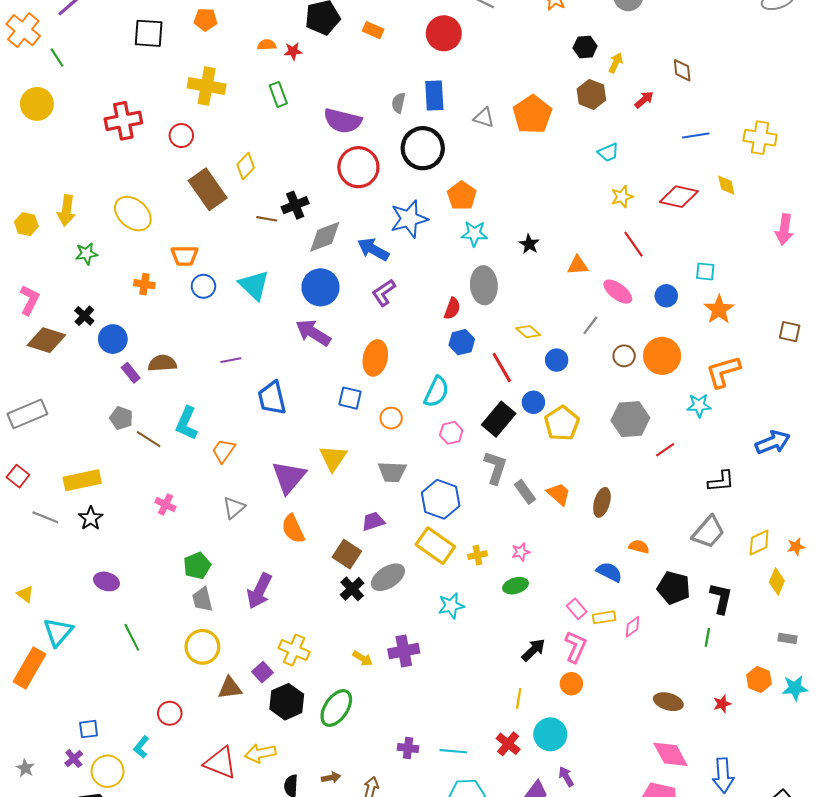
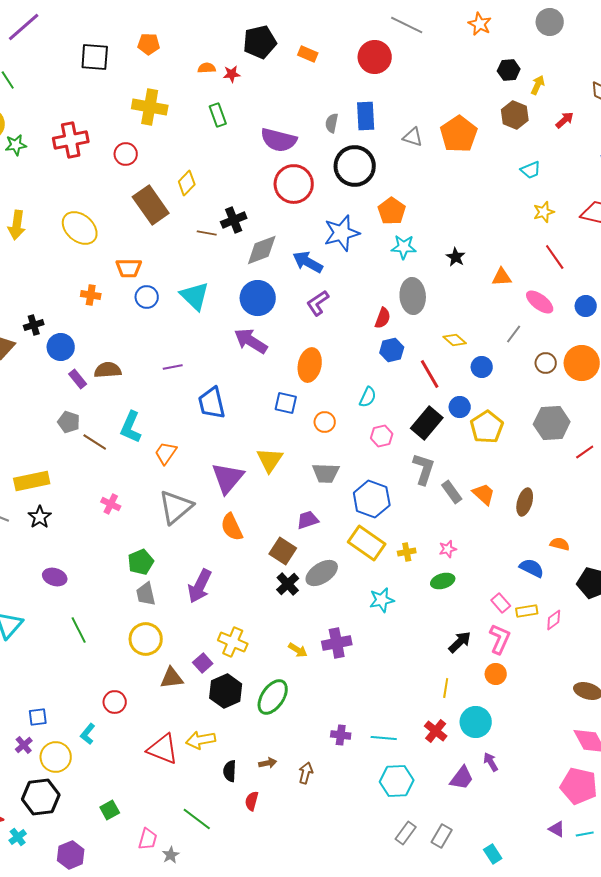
green star: (86, 254) -> (16, 145), moved
black cross: (84, 316) -> (34, 325), turned 30
cyan semicircle: (436, 392) -> (368, 397), size x0.7
gray triangle: (234, 508) -> (176, 507), size x1.6

